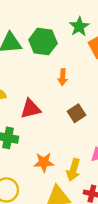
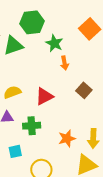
green star: (79, 27) -> (54, 43), moved
green hexagon: (43, 42) -> (32, 22), moved

